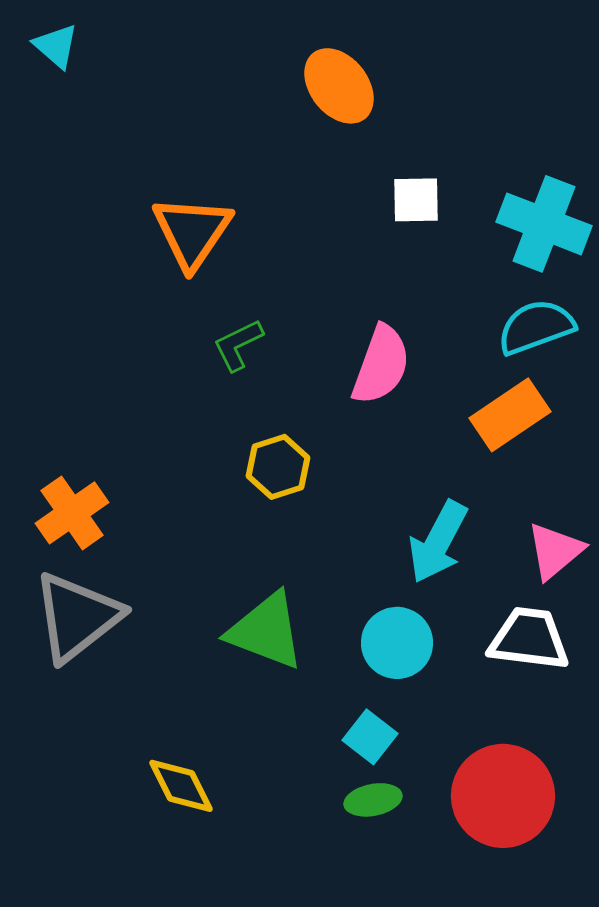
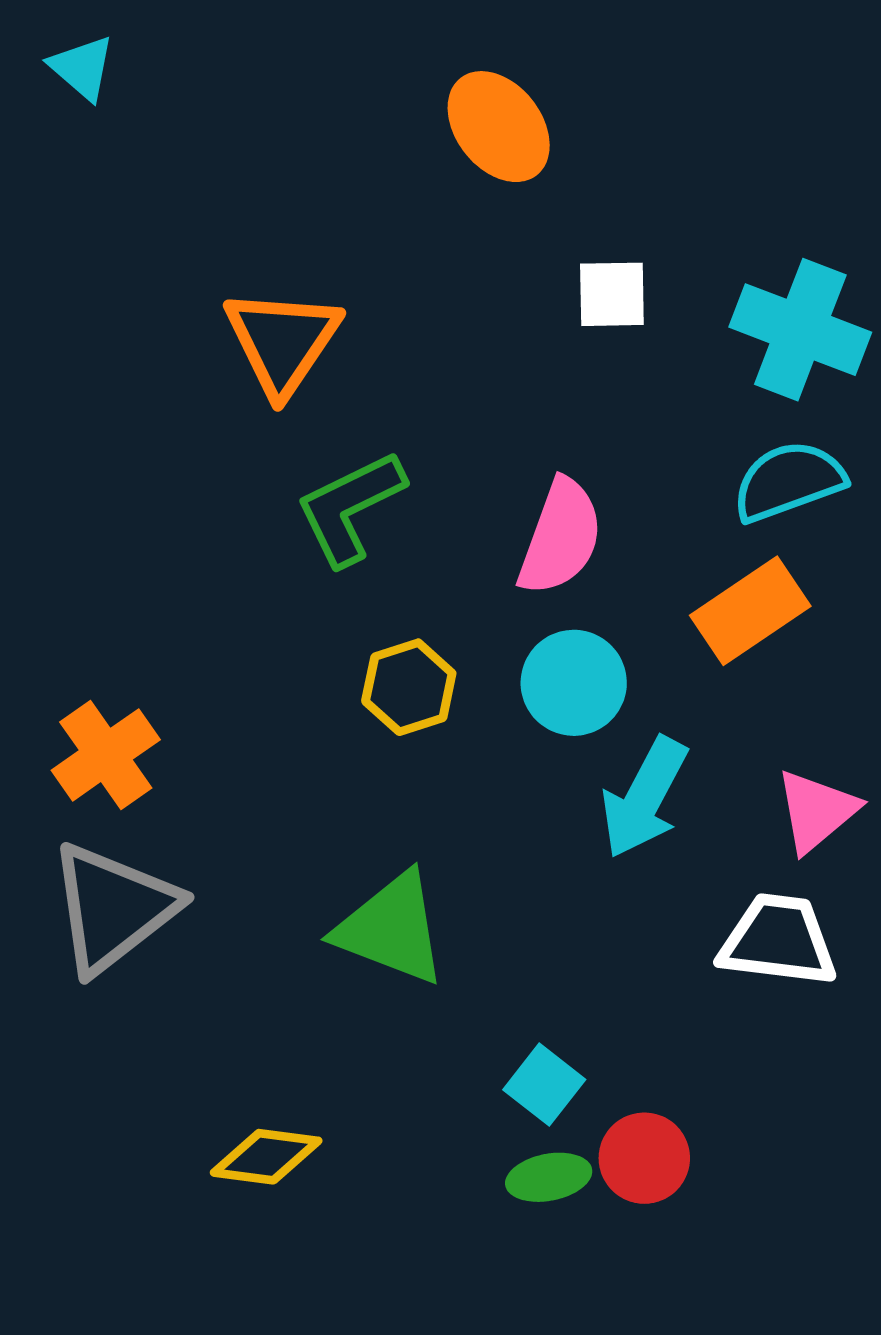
green L-shape: (238, 345) -> (350, 508), size x1.5
cyan circle: (397, 643) -> (574, 683), moved
yellow diamond: (181, 786) -> (266, 1157), turned -56
red circle: (503, 796) -> (644, 1158), moved, size x0.6

